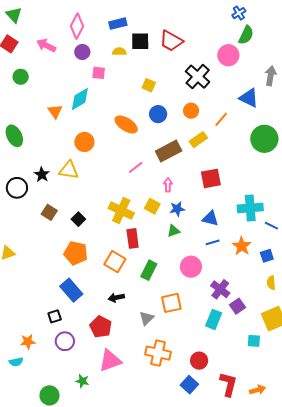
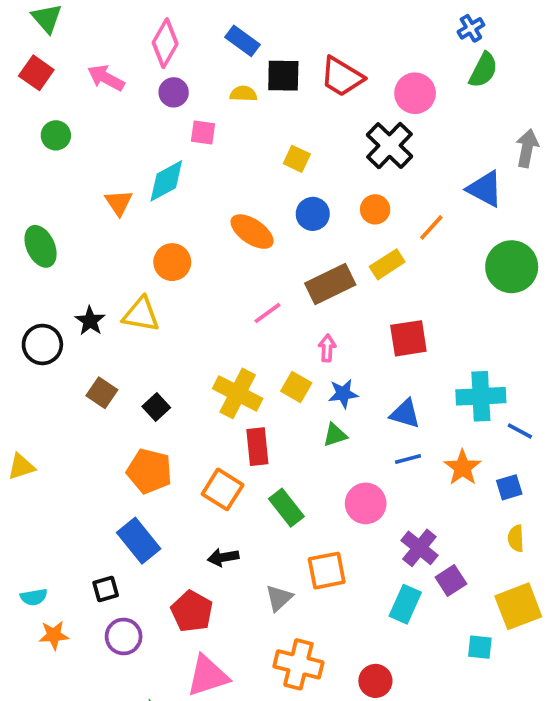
blue rectangle: (118, 24) -> (243, 41), turned 48
pink circle: (228, 55) -> (415, 93), moved
green rectangle: (149, 270) -> (286, 508), turned -66
cyan semicircle: (16, 362) -> (34, 597), moved

